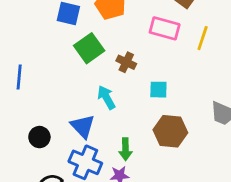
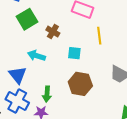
yellow line: (203, 38) -> (99, 36), moved, turned -30
cyan arrow: (106, 97) -> (36, 56), turned -48

